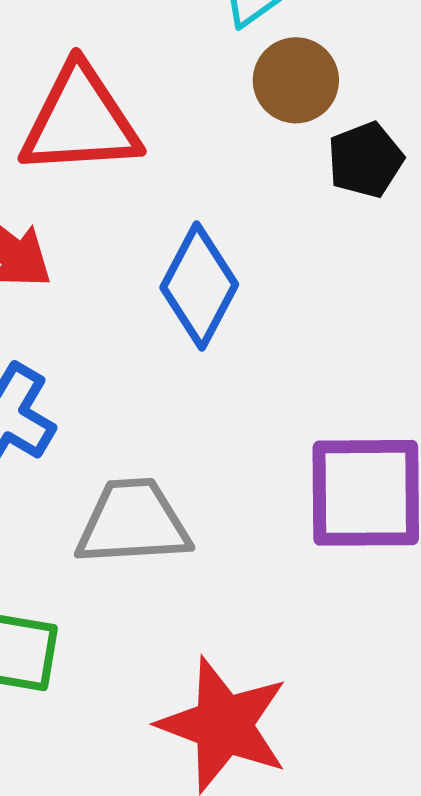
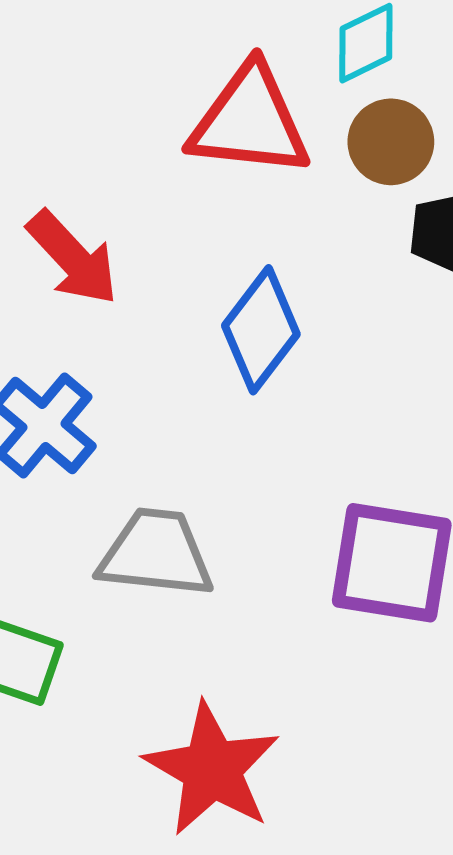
red triangle: (80, 121) -> (250, 121), moved

